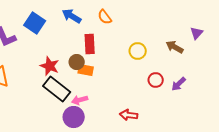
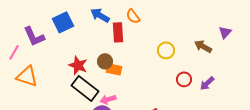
blue square: (35, 23) -> (63, 22), turned 30
red rectangle: (90, 44) -> (118, 32), moved

